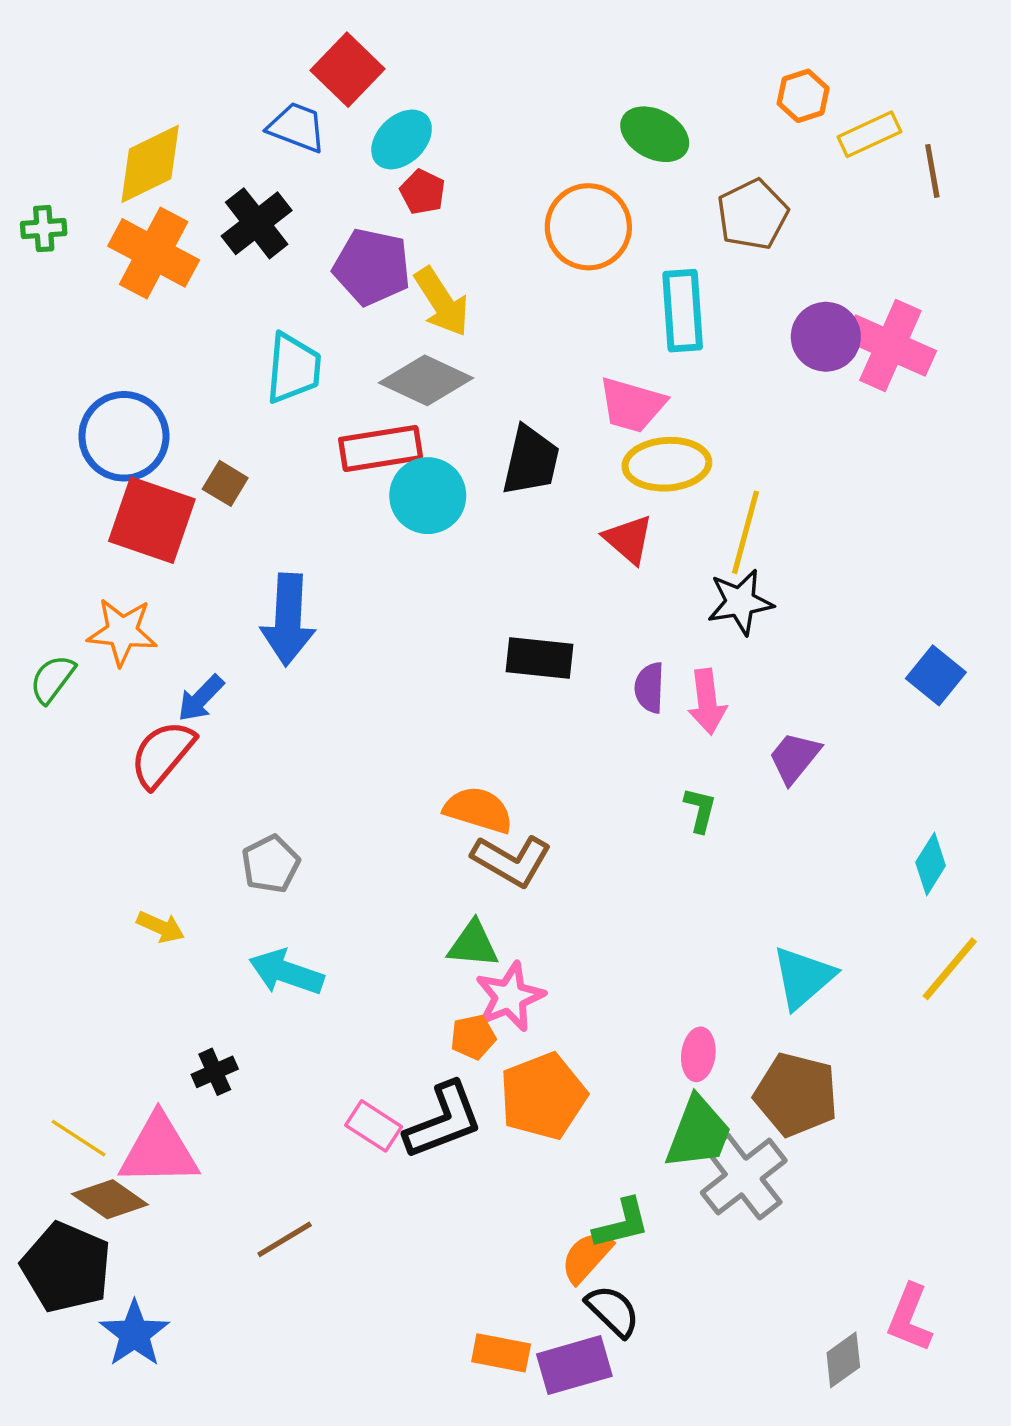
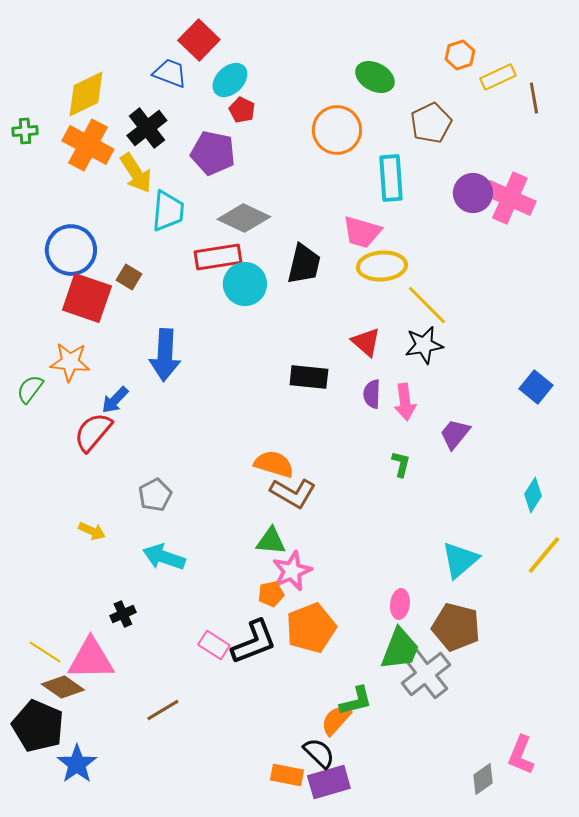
yellow arrow: (442, 302) -> (136, 173), moved
yellow line: (745, 532) -> (427, 305), turned -60
red triangle: (629, 539) -> (366, 342), moved
black semicircle: (613, 1311) -> (319, 753), moved

